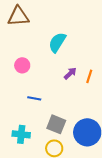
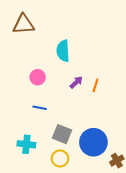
cyan semicircle: (57, 42) -> (63, 51), turned -35
pink circle: (22, 65) -> (38, 77), moved

